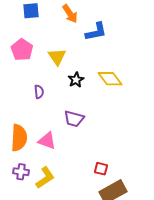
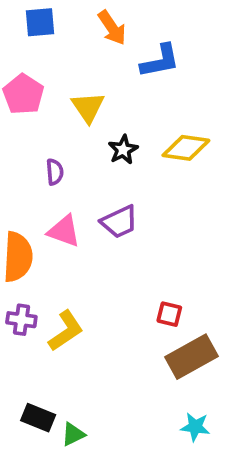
yellow diamond: (110, 79) -> (186, 148), turned -45
purple trapezoid: (74, 119) -> (119, 222), turned -40
pink triangle: (47, 141) -> (64, 231), moved

